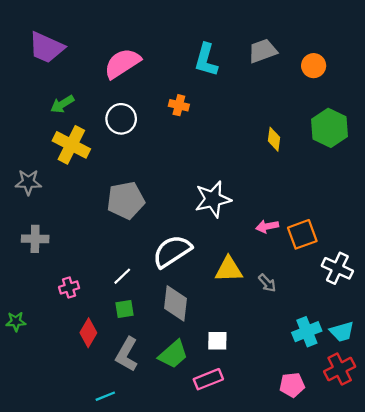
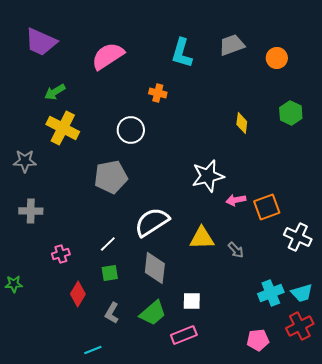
white circle: (121, 119) -> (131, 130), moved
green hexagon: (329, 128) -> (291, 113), size x0.7
white star: (213, 199) -> (208, 176), moved
gray L-shape: (127, 354) -> (112, 313), size x0.7

